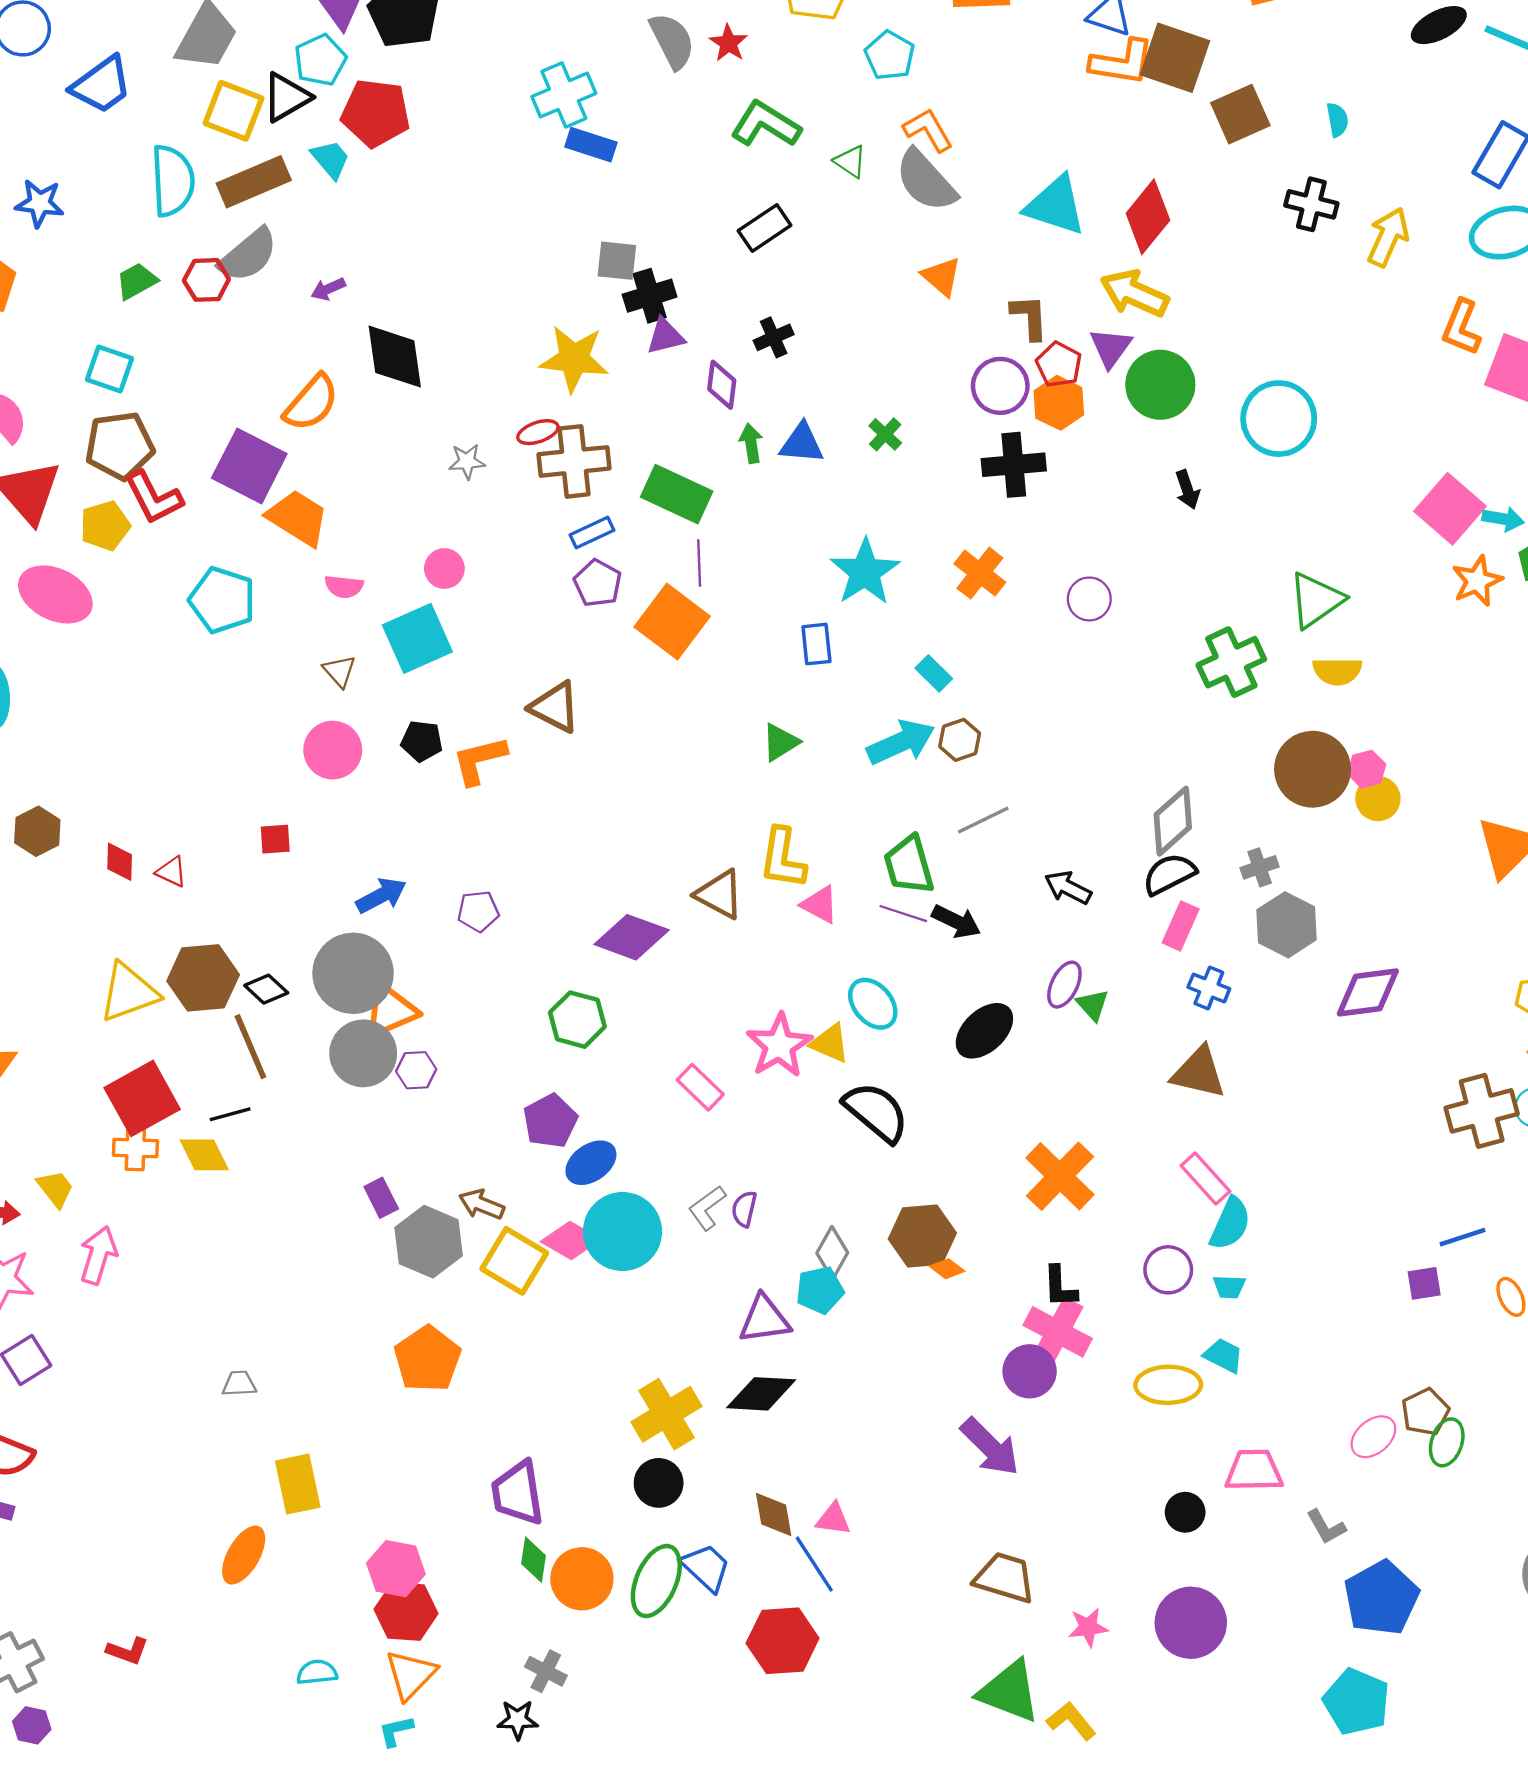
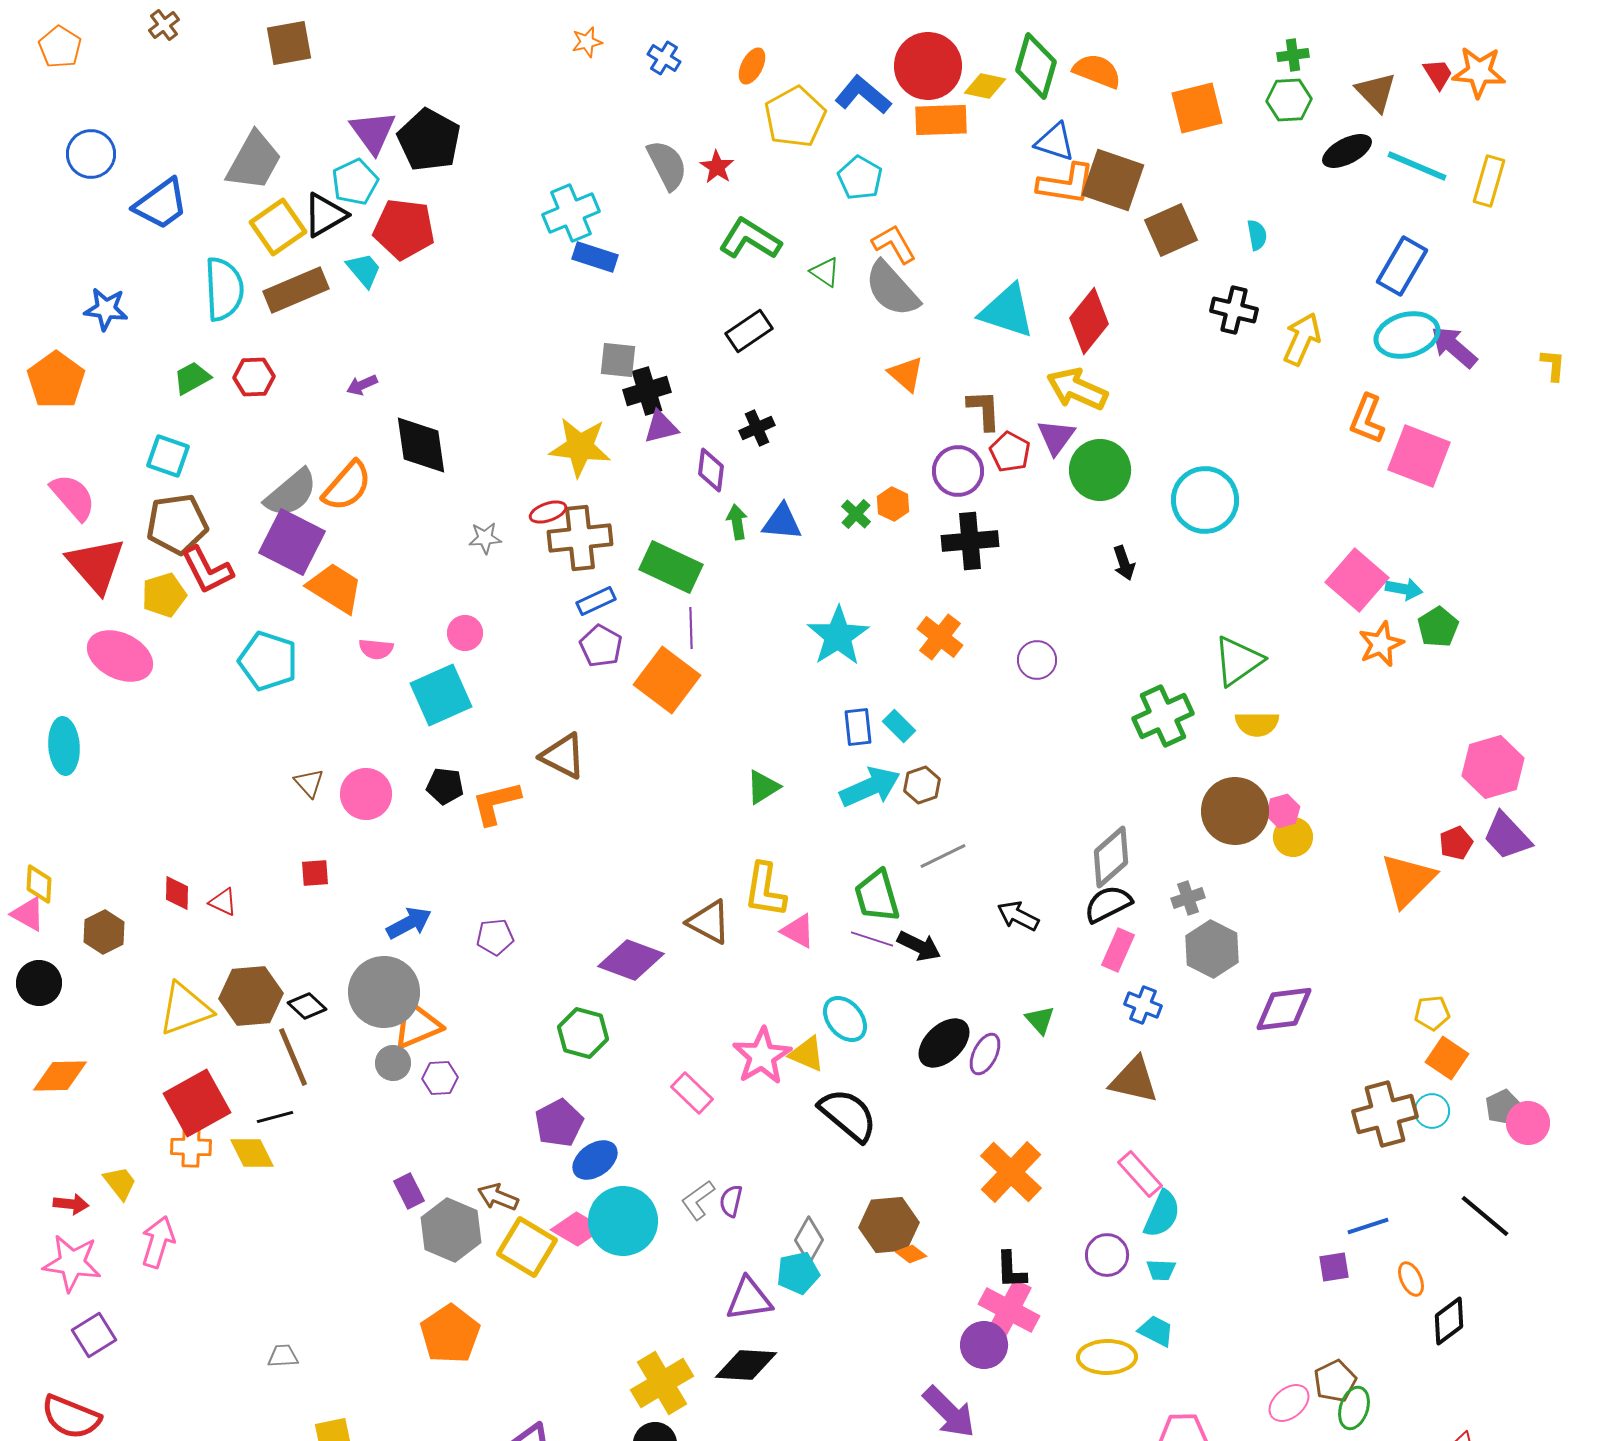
yellow square: (234, 111) -> (278, 227), turned 34
gray semicircle: (248, 255) -> (291, 493), moved
orange hexagon: (1059, 403) -> (893, 504), moved, size x0.7
blue rectangle: (816, 644) -> (858, 727), moved
brown triangle: (339, 671) -> (309, 783), moved
brown hexagon: (37, 831) -> (104, 932), moved
purple ellipse: (1064, 985) -> (985, 1054), moved
gray circle: (363, 1053) -> (393, 1063), size x0.6

